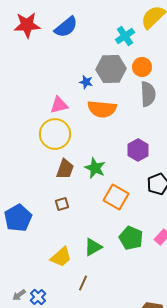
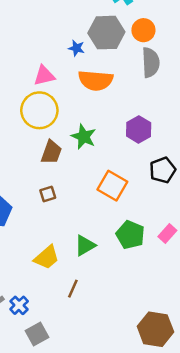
green star: (95, 168) -> (84, 137), moved

